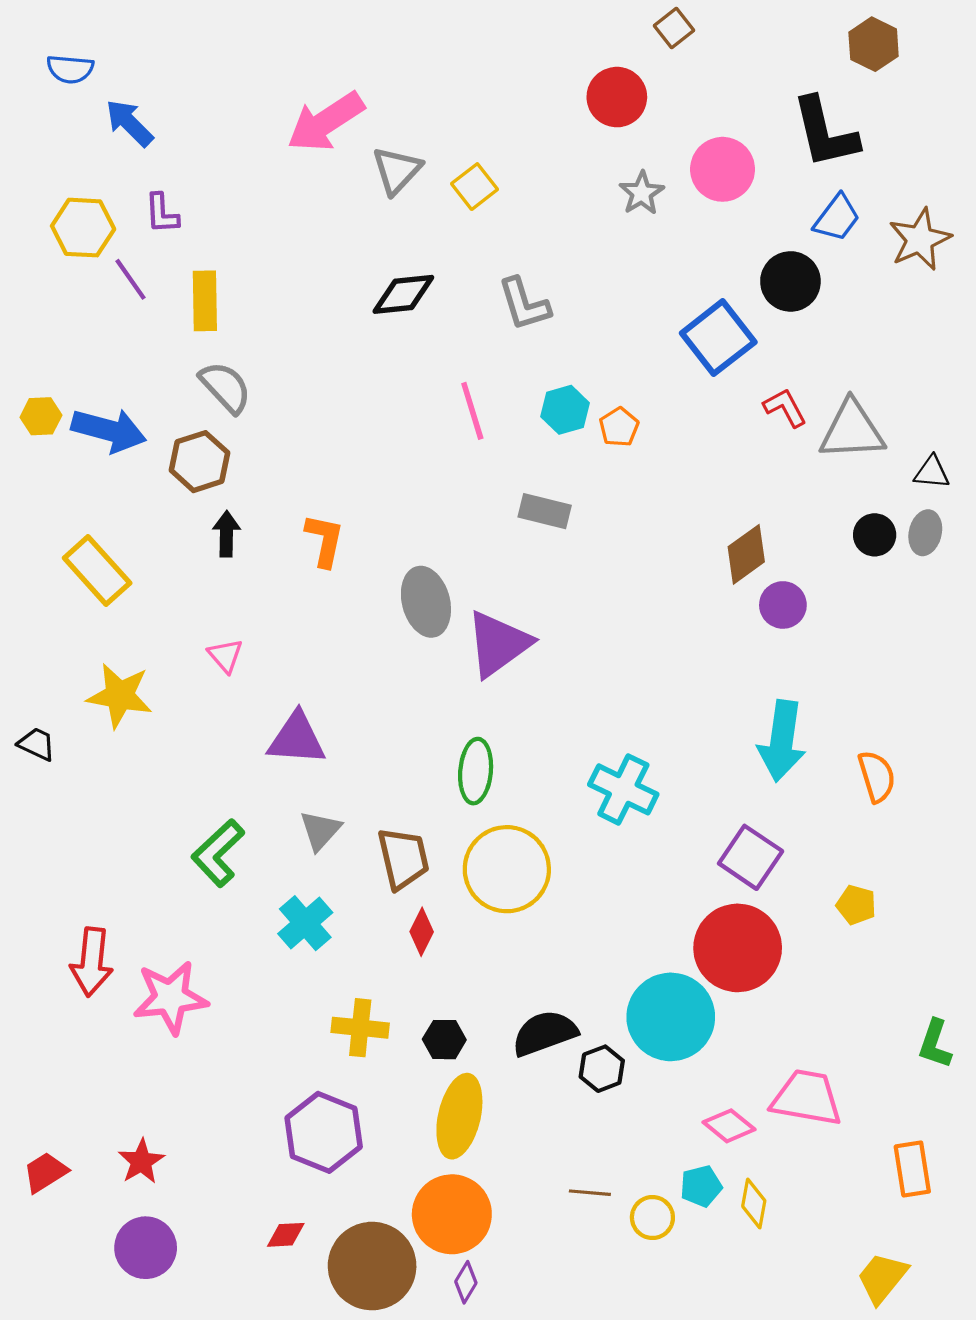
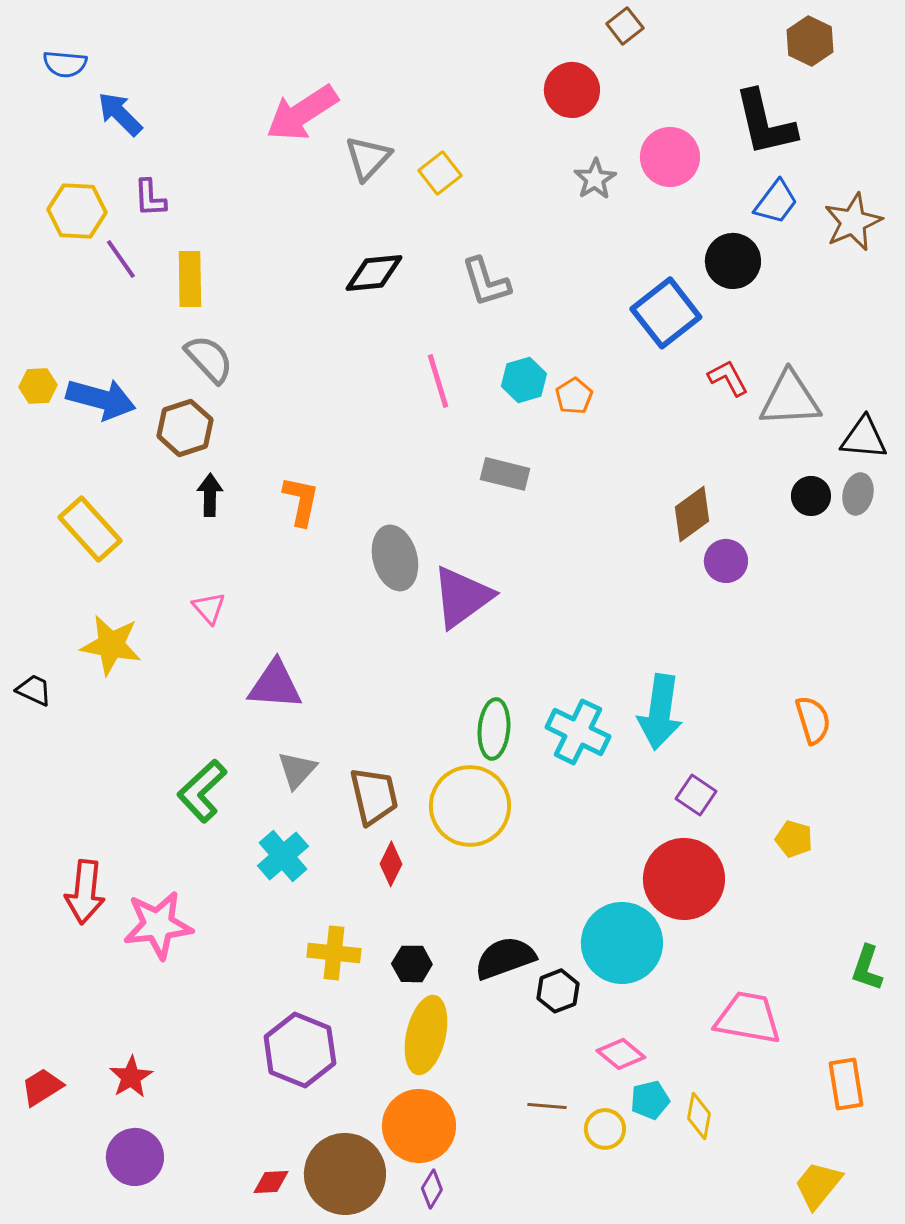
black triangle: (932, 472) -> (864, 438), size x1.4
cyan arrow: (782, 741) -> (660, 712), moved
green ellipse: (476, 771) -> (494, 729), moved
purple square: (751, 857) -> (696, 795), size x0.7
pink diamond: (729, 1126) -> (621, 1054), moved
red diamond: (286, 1235) -> (271, 1182), moved

